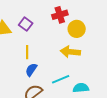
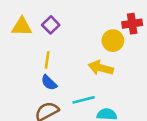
red cross: (60, 15) -> (132, 24), moved
blue semicircle: (31, 70) -> (49, 83), turned -88

